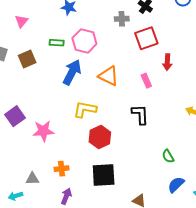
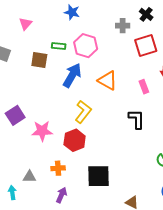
brown square: (27, 59) -> (39, 60), moved, turned 30
yellow L-shape: (85, 109) -> (83, 112), turned 115
red hexagon: (100, 137) -> (75, 140), moved
cyan arrow: (15, 196) -> (12, 193), turned 96

